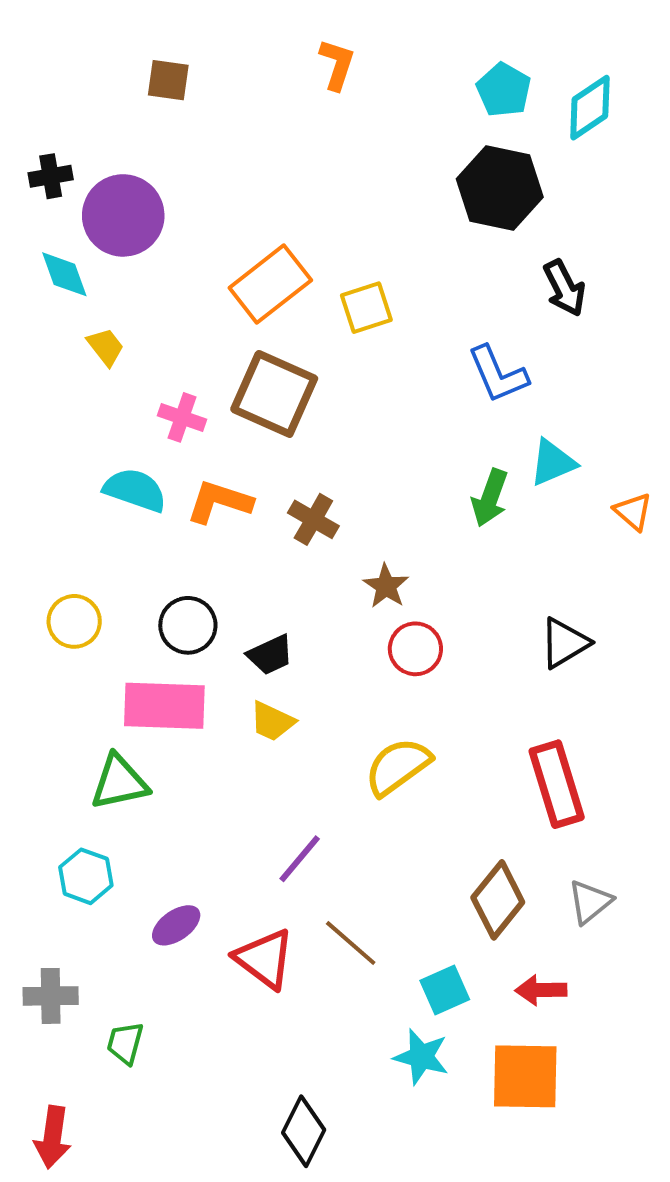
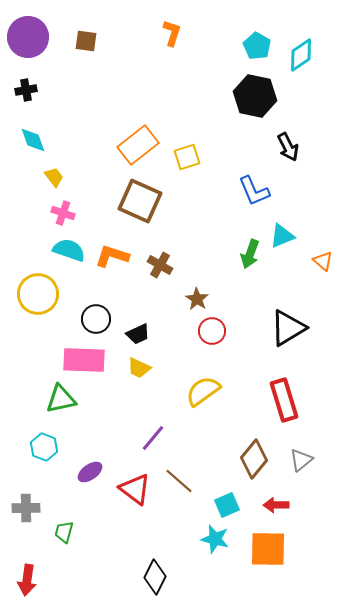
purple circle: (123, 215) -> (28, 37), moved
pink cross: (182, 417) -> (63, 213), moved
yellow circle: (74, 621) -> (38, 294), moved, size x1.5
black triangle: (564, 643) -> (288, 328), size x1.4

